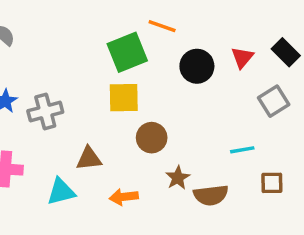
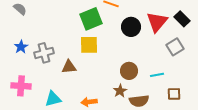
red triangle: (242, 57) -> (157, 22), size x1.6
brown circle: (152, 138) -> (129, 71), moved
brown triangle: (89, 159) -> (69, 67), moved

